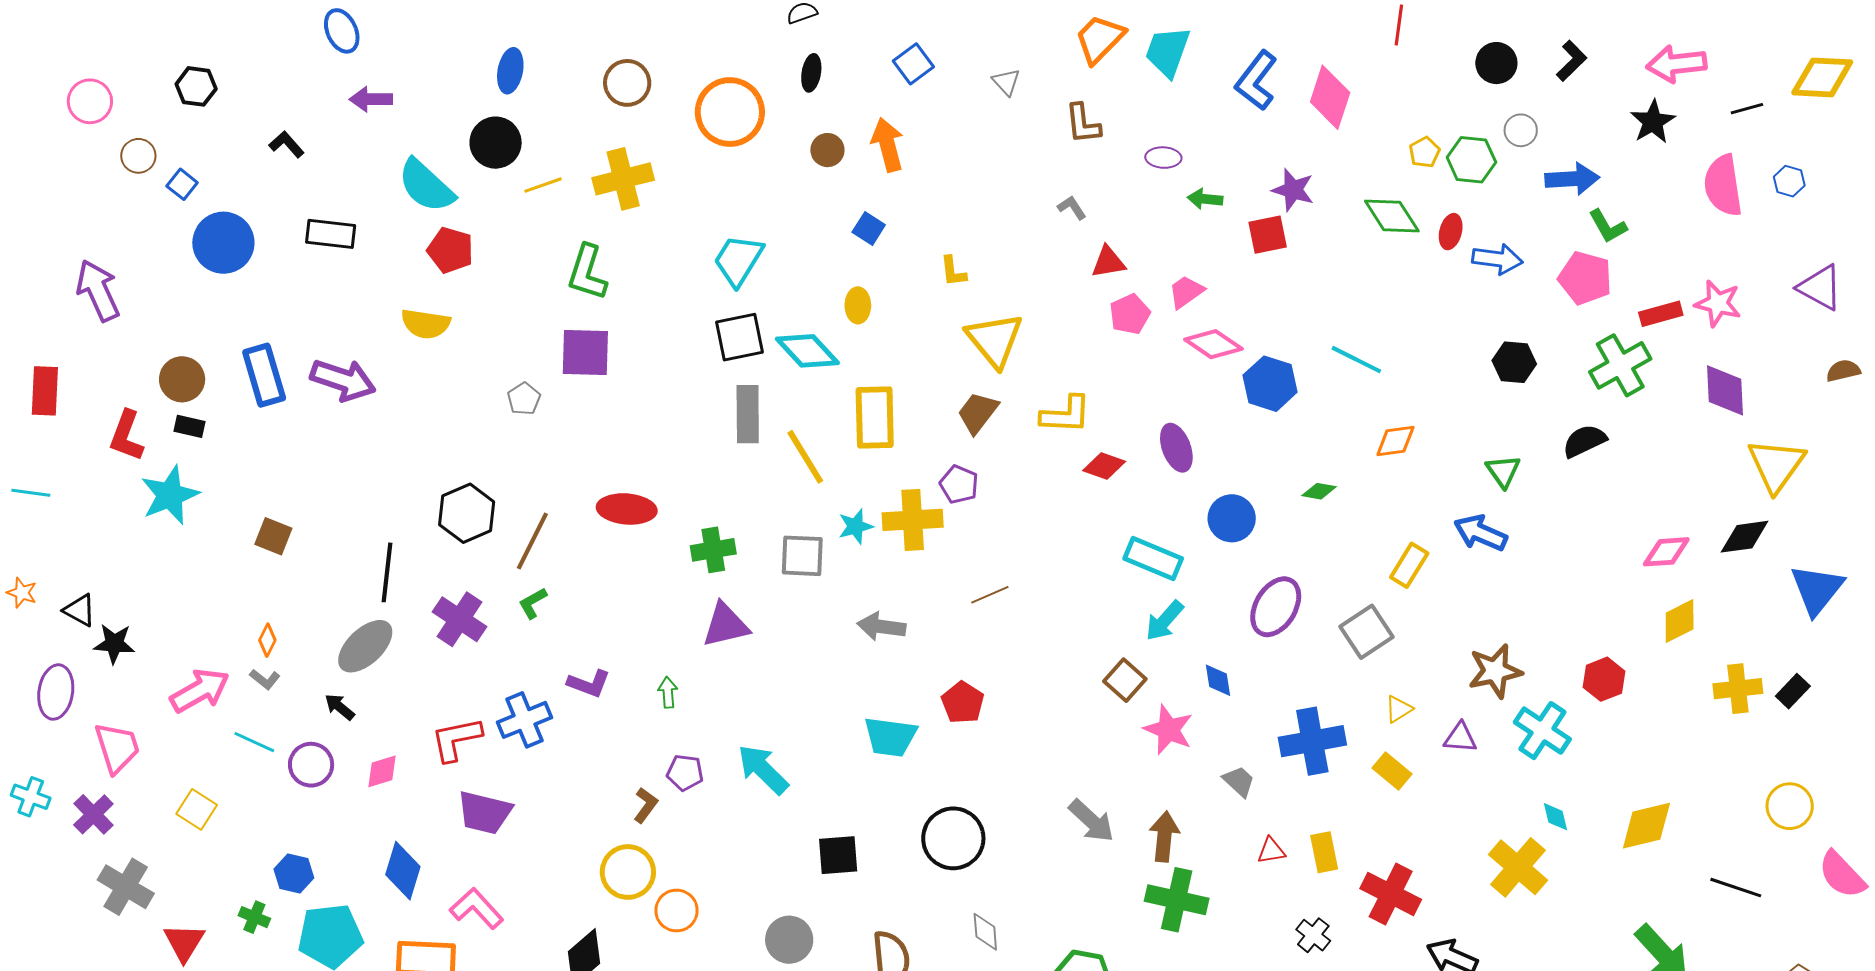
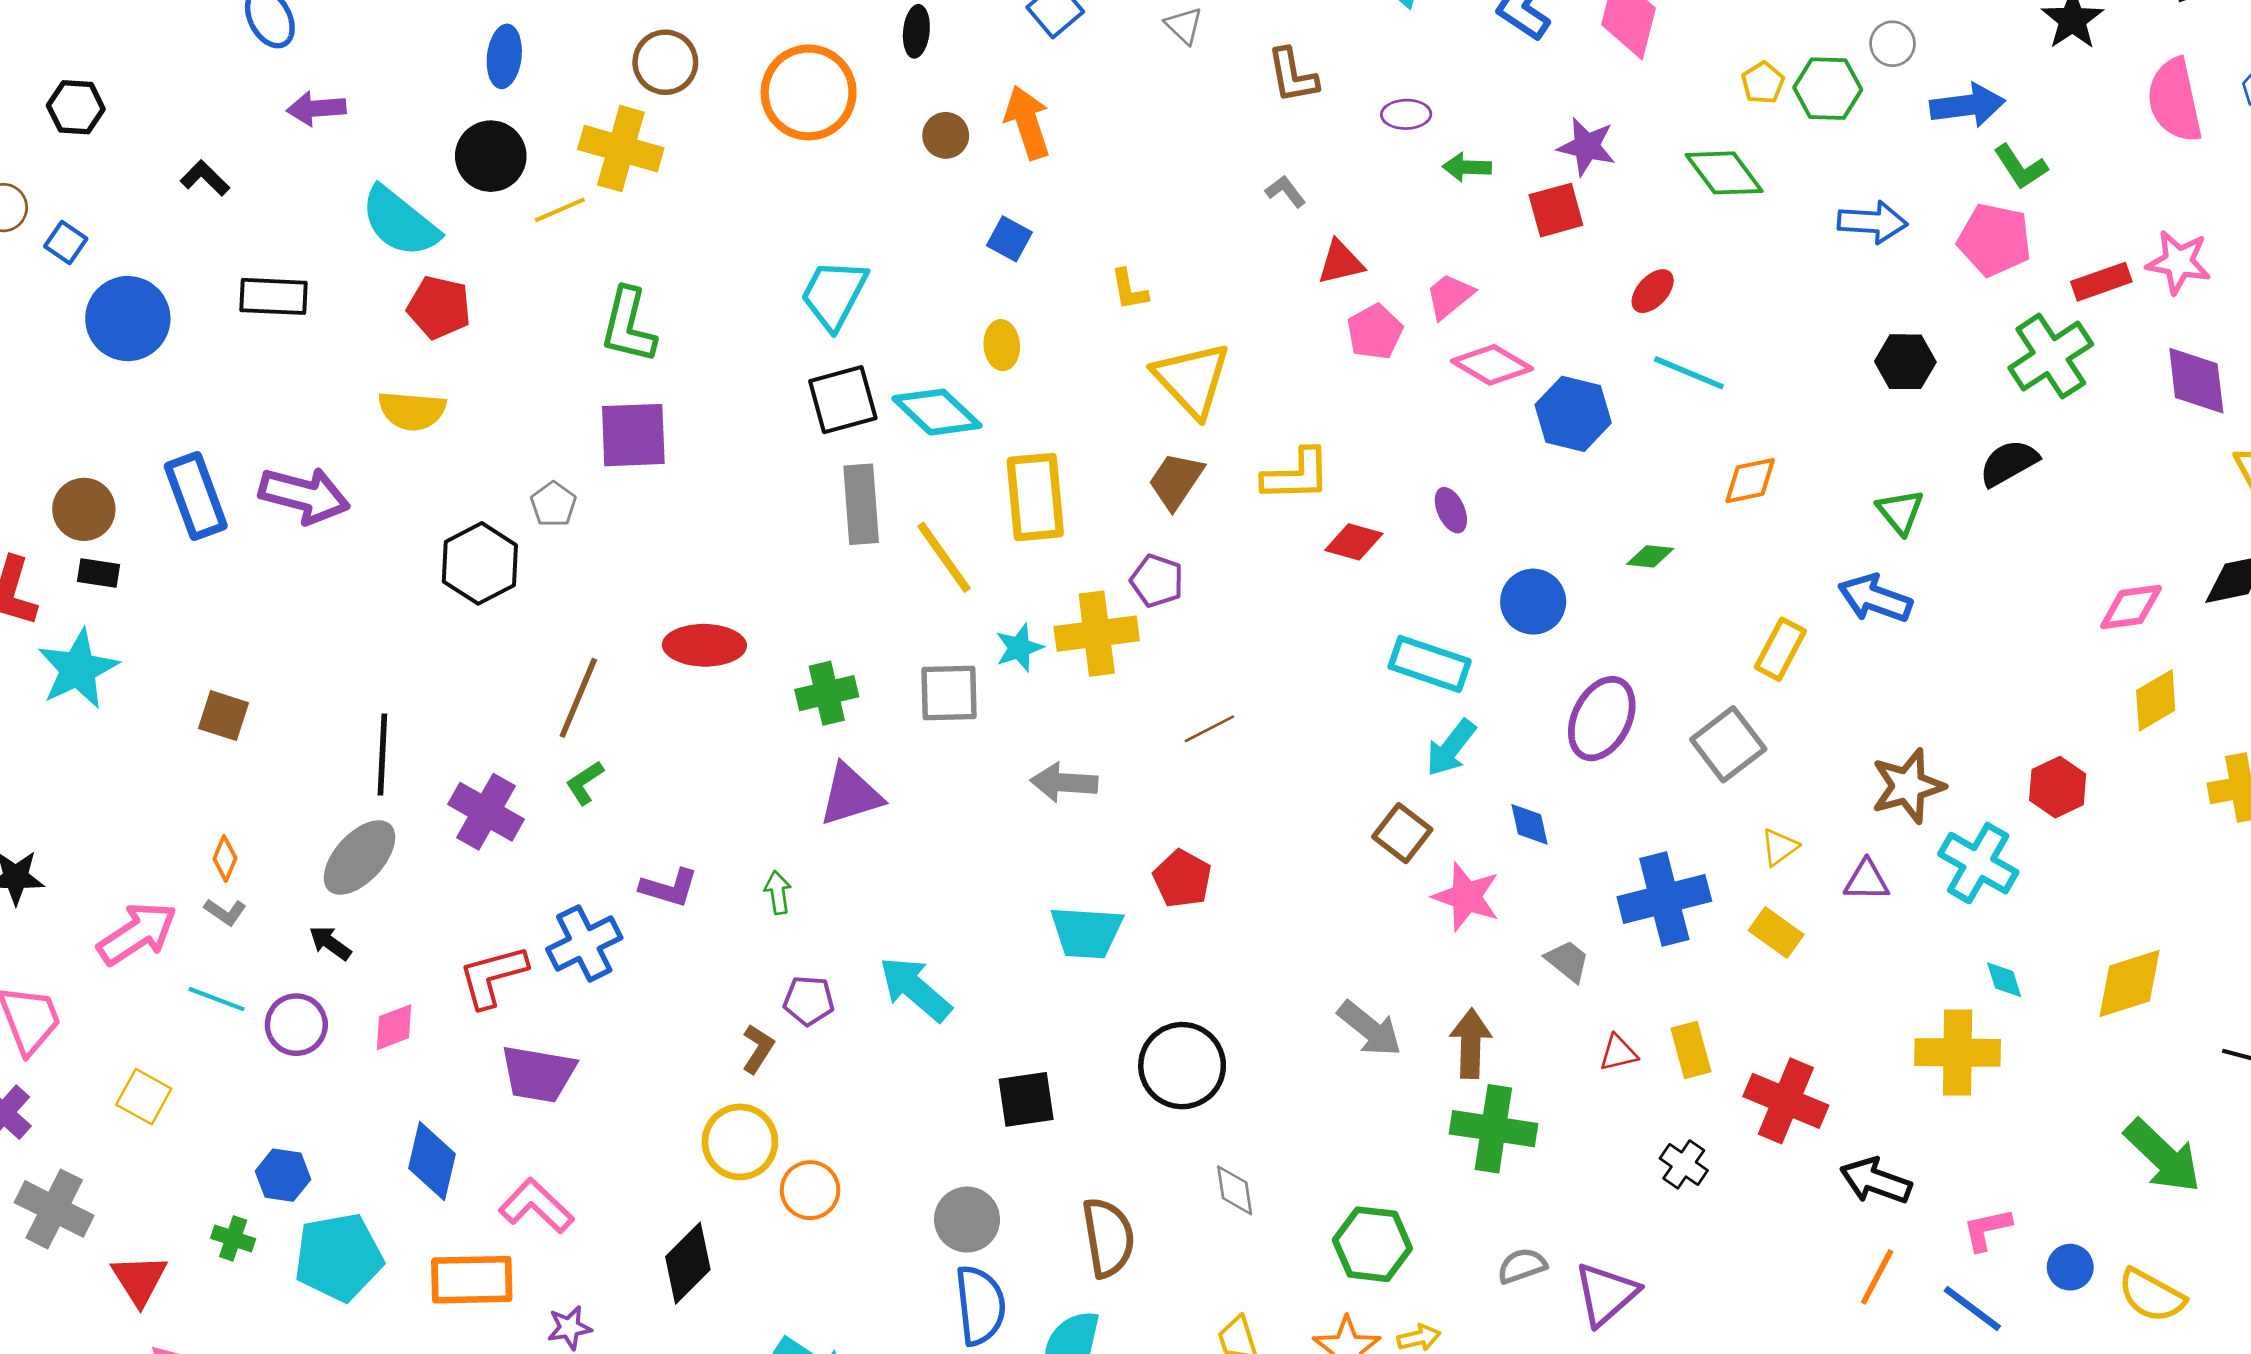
yellow cross: (623, 179) -> (621, 149), moved, turned 34
red ellipse: (1451, 232) -> (1653, 291), moved, turned 32
purple ellipse: (1176, 448) -> (1451, 510), size x0.7
black hexagon: (467, 513) -> (480, 563), moved
yellow cross: (1518, 867) -> (1958, 1052), turned -36

